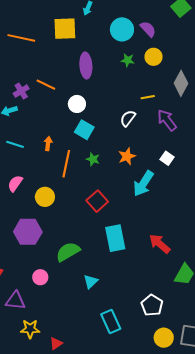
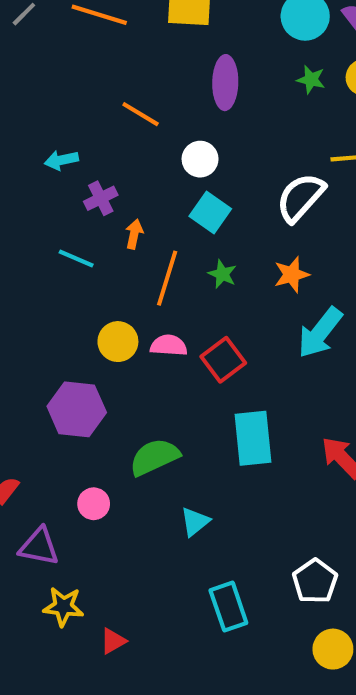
purple cross: (21, 91) -> (101, 198), moved
white semicircle: (128, 118) -> (301, 197), size x1.5
cyan line: (15, 144) -> (76, 258), moved
pink semicircle: (15, 183) -> (169, 345), moved, turned 54

